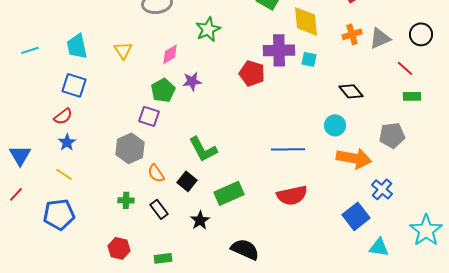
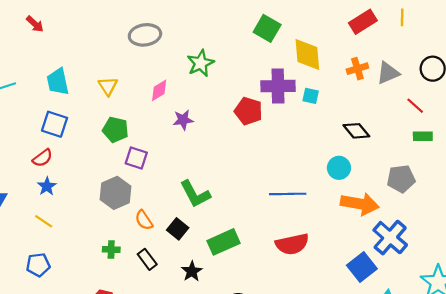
green pentagon: (163, 90) -> (116, 130), moved, turned -30
blue cross: (382, 189) -> (390, 238), size x1.5
blue pentagon: (59, 214) -> (38, 265), size x0.7

